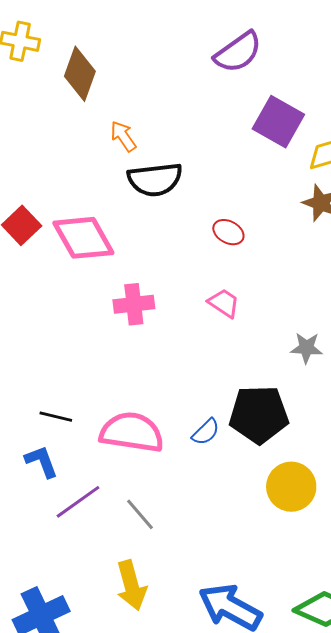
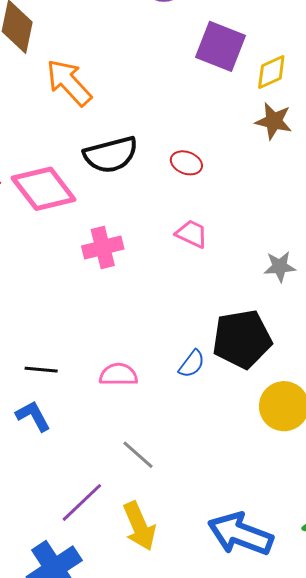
orange arrow: (123, 136) -> (69, 83), size x1.6
black semicircle: (155, 179) -> (111, 155), moved
pink semicircle: (132, 432) -> (118, 375), size x0.6
purple line: (78, 502) -> (82, 502), moved

